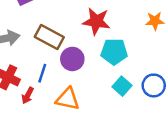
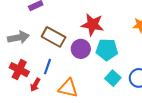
purple circle: (72, 59) -> (81, 49), moved

